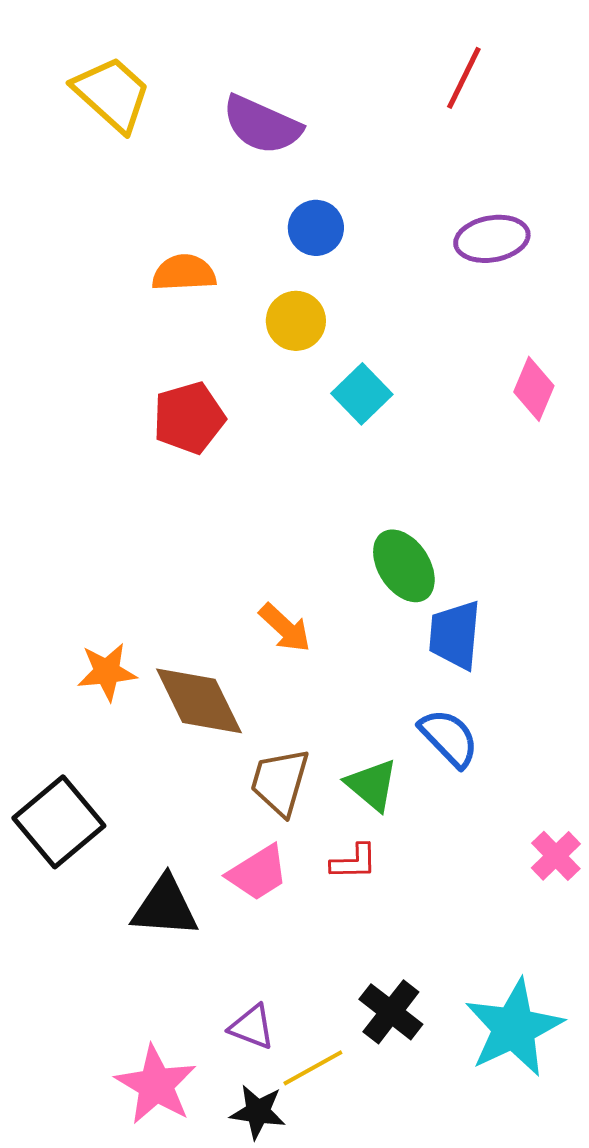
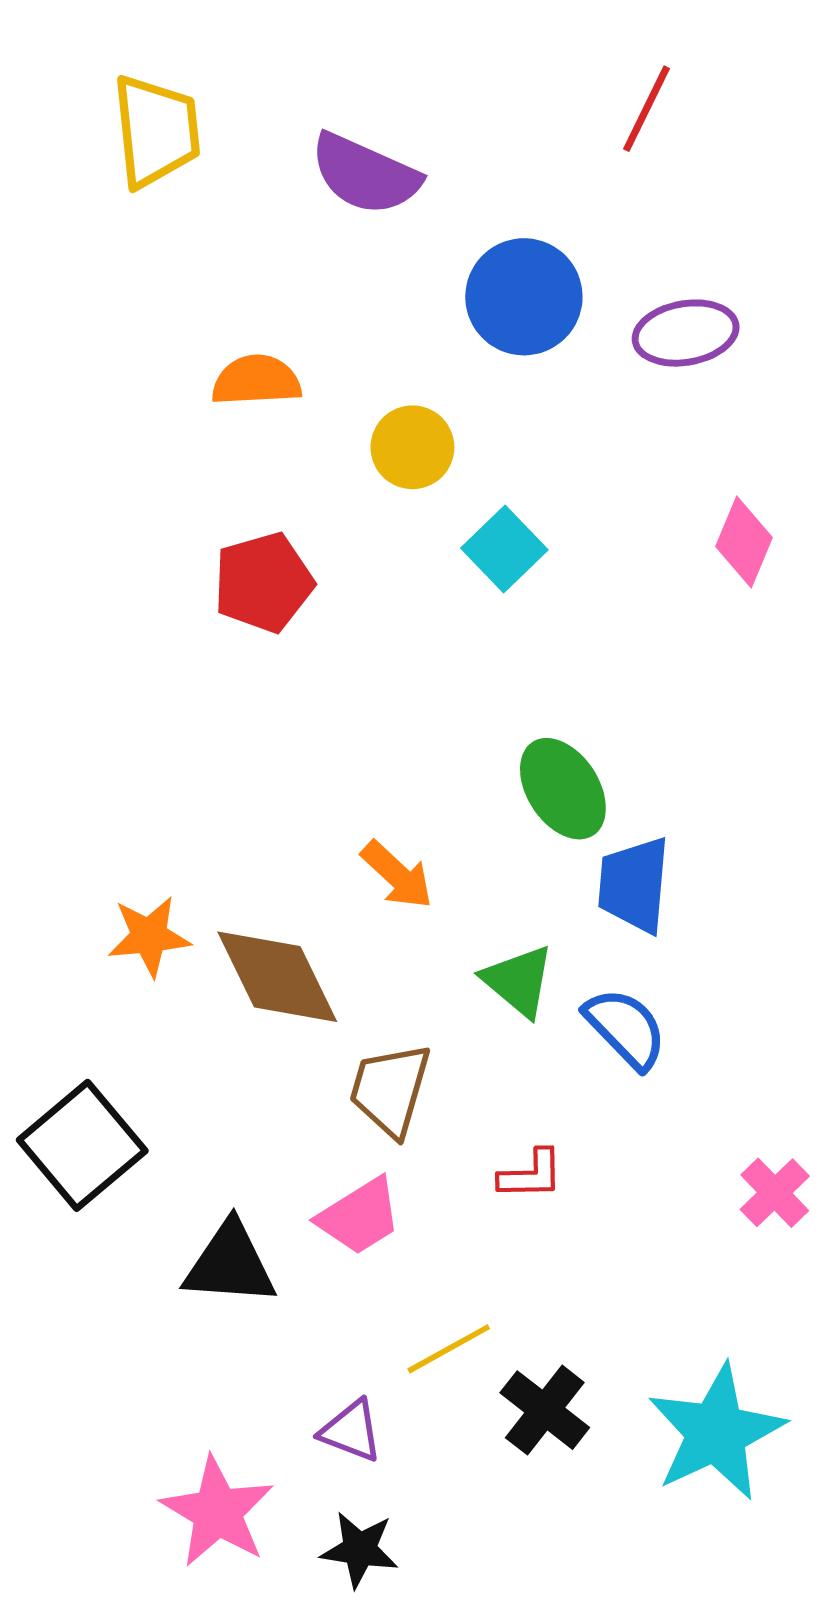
yellow trapezoid: (112, 94) -> (156, 131), turned 42
blue circle: (316, 228) -> (524, 297), moved, size x1.5
green triangle: (372, 785) -> (518, 981), moved
red L-shape: (354, 862) -> (531, 1175), moved
yellow line: (313, 1068) -> (449, 1349), moved

